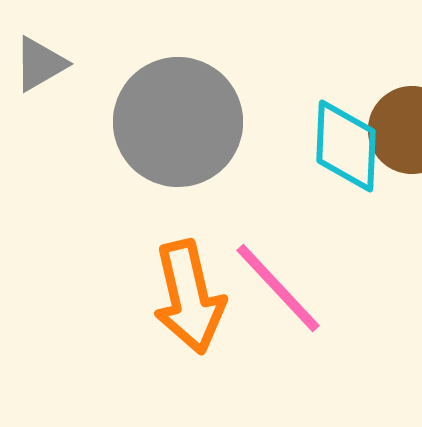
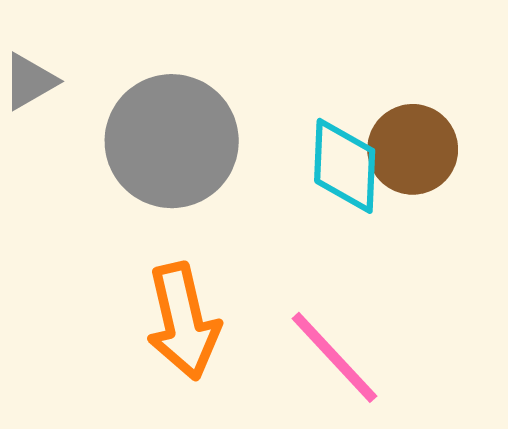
pink line: (278, 288) -> (334, 357), moved

